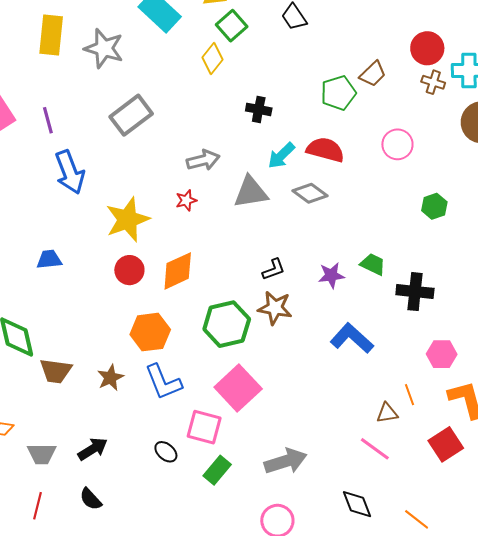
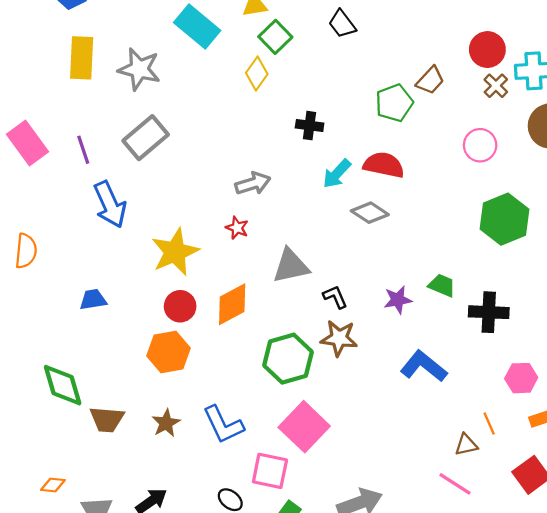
brown cross: (433, 82) -> (496, 86), turned 30
gray rectangle: (131, 115) -> (146, 138), moved
pink circle: (397, 144) -> (480, 145), moved
gray triangle: (251, 192) -> (291, 266), moved
red star: (186, 200) -> (237, 228), turned -30
green hexagon: (434, 206) -> (504, 219), size x1.8
black L-shape: (274, 269) -> (335, 297), turned -90
orange hexagon: (150, 332) -> (168, 352), moved

